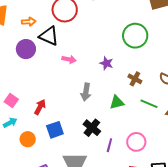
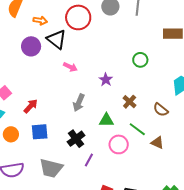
green circle: (135, 36) -> (140, 60), size x0.6
pink circle: (136, 142) -> (119, 144), moved

